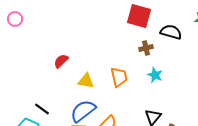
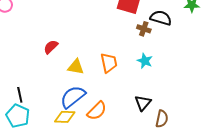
brown cross: (146, 48) -> (144, 29), moved, turned 32
black line: (42, 109) -> (20, 95), moved, turned 42

